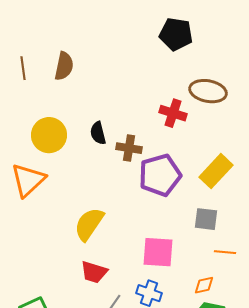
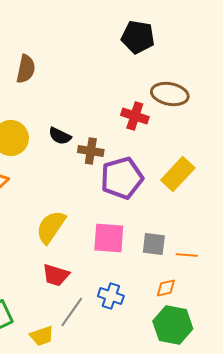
black semicircle: (98, 133) -> (60, 136), turned -50
gray square: (206, 219) -> (154, 244), moved
pink square: (158, 252) -> (109, 238), moved

